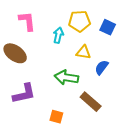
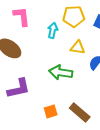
brown rectangle: (91, 102) -> (80, 112), moved
orange square: (56, 117) -> (51, 111), turned -32

